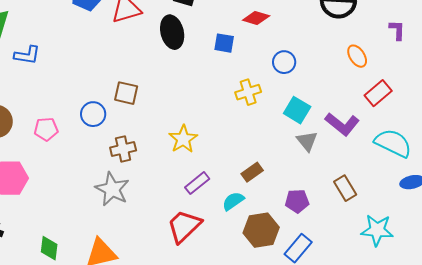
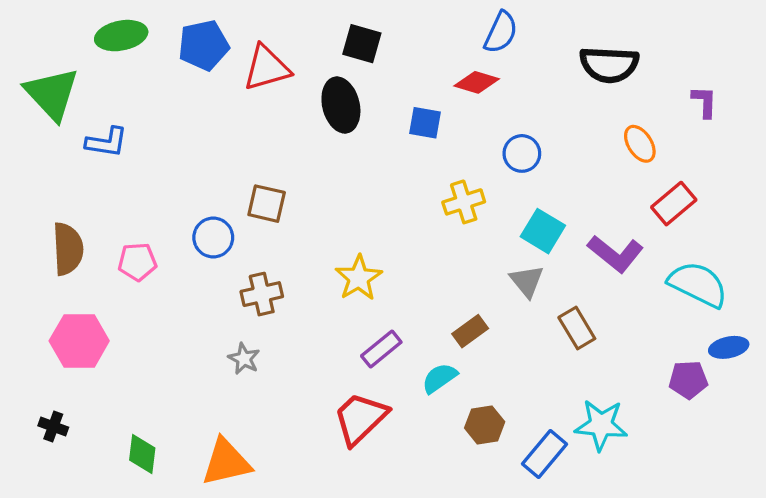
gray triangle: (307, 141) -> (527, 281), moved
brown rectangle: (345, 188) -> (577, 328), moved
gray star: (112, 189) -> (244, 359), size x0.6
purple pentagon: (297, 201) -> (688, 380), moved
brown hexagon: (261, 230) -> (485, 425), size x0.7
cyan star: (377, 230) -> (601, 425), moved

